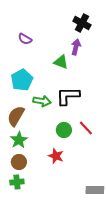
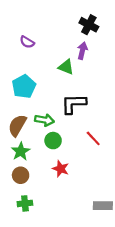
green arrow: (42, 101) -> (44, 120), moved
green circle: (64, 130) -> (53, 141), moved
green cross: (17, 182) -> (25, 203), moved

